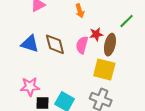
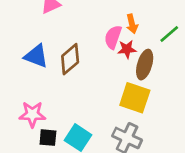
orange arrow: (80, 11) -> (132, 24), moved
brown diamond: (55, 44) -> (70, 59), turned 60
pink semicircle: (82, 45) -> (113, 37), moved

